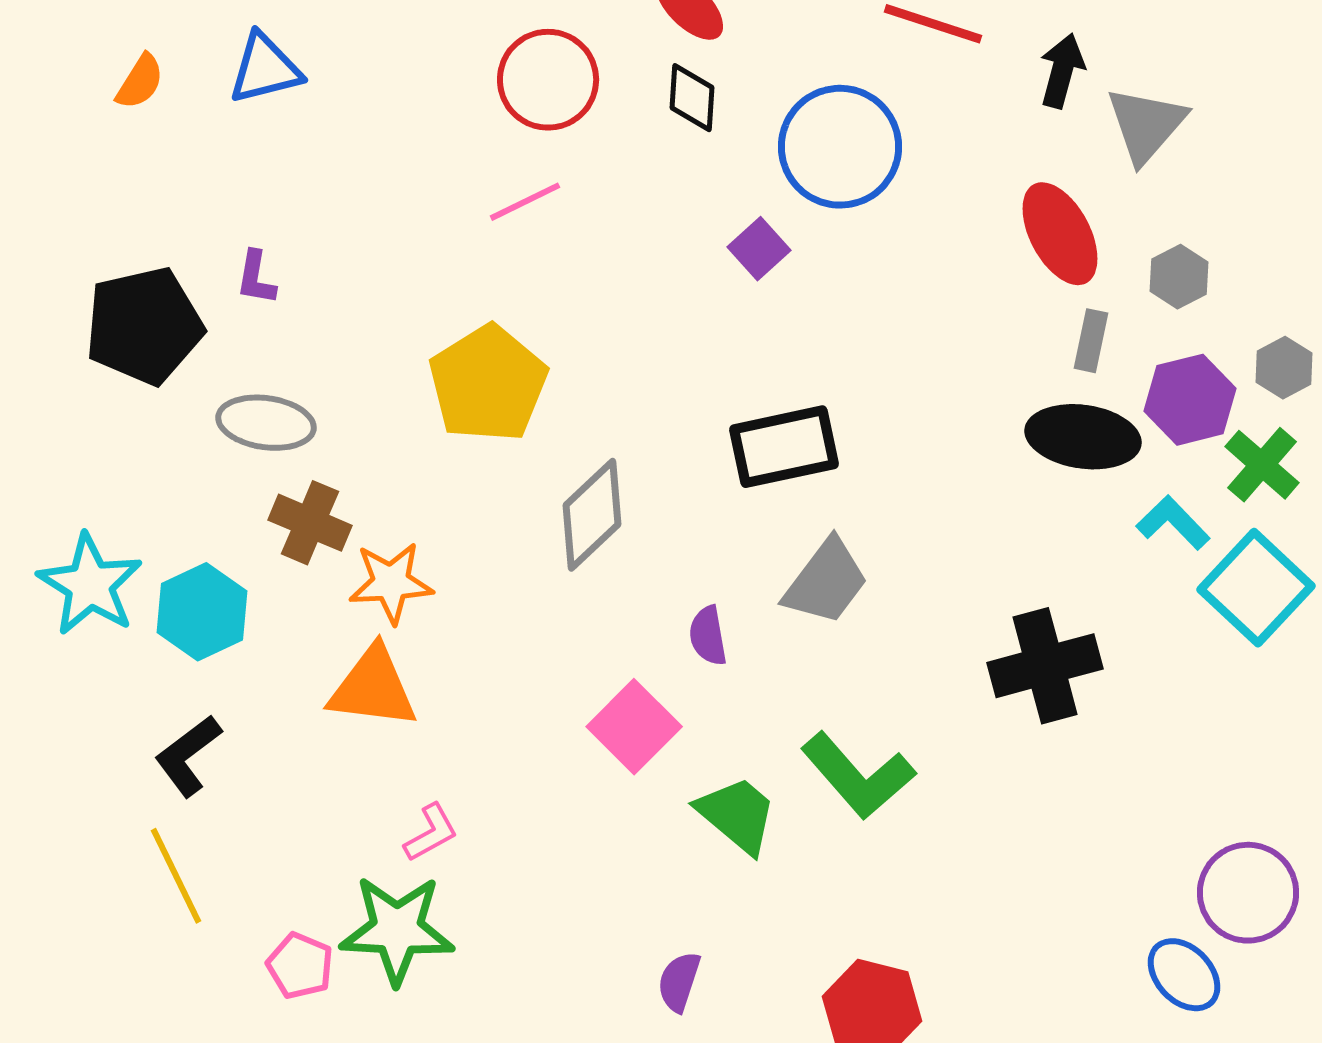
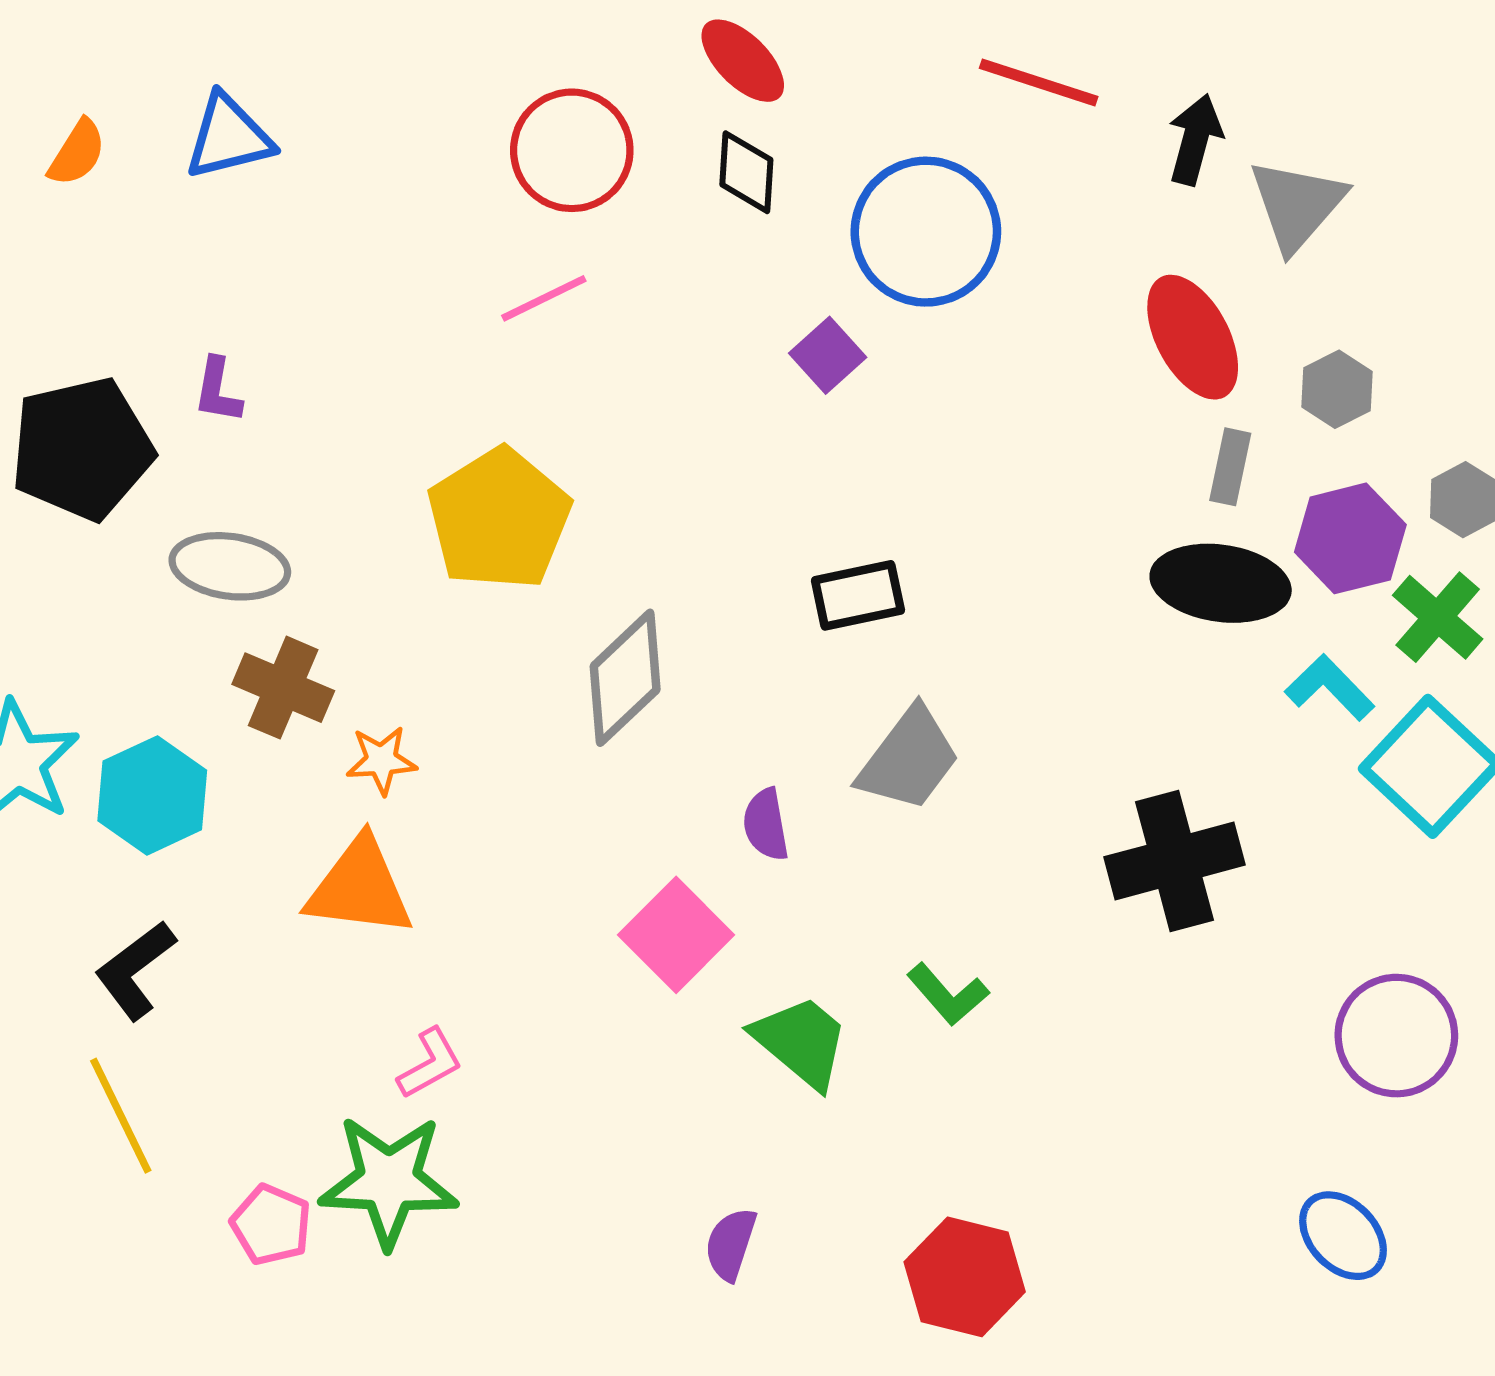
black rectangle: (784, 447) -> (858, 595), size x0.7
orange star: (391, 583) -> (381, 760), size x0.7
green L-shape: (858, 776) -> (948, 994), size x0.6
purple circle: (1248, 893) -> (1396, 1036), moved

